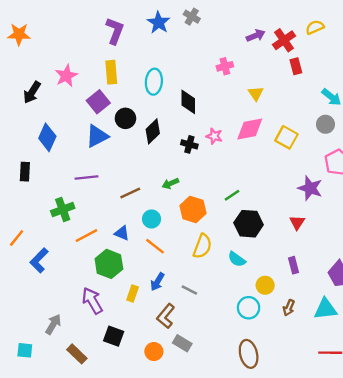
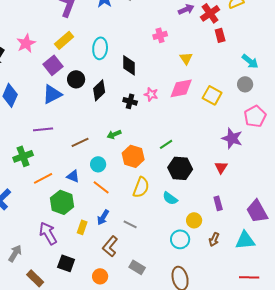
yellow rectangle: (111, 72) -> (64, 40), turned 54
gray rectangle: (182, 343) -> (137, 267), moved

